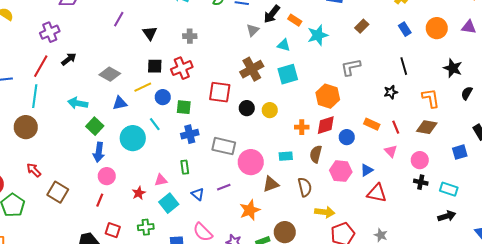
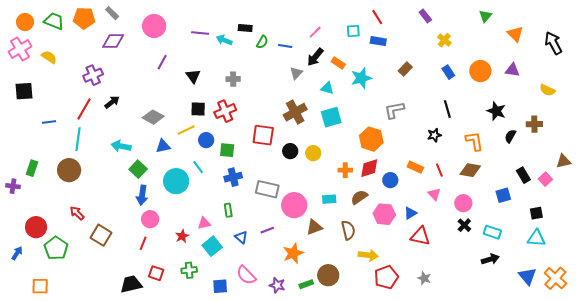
brown semicircle: (316, 154) -> (359, 197), turned 42
black cross: (421, 182) -> (464, 225), turned 32

